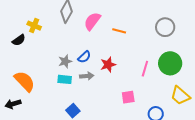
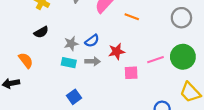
black semicircle: (19, 40) -> (41, 32), moved
pink line: (145, 69) -> (155, 60), turned 49
orange semicircle: (25, 81) -> (26, 60), size x0.7
pink square: (128, 97) -> (131, 73), moved

